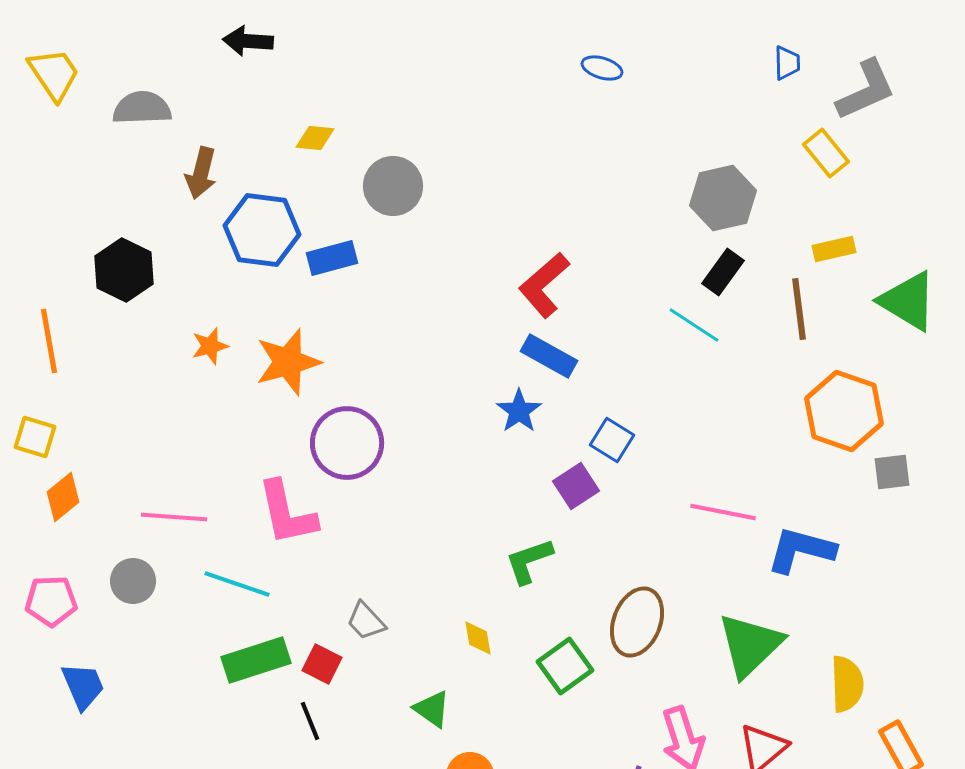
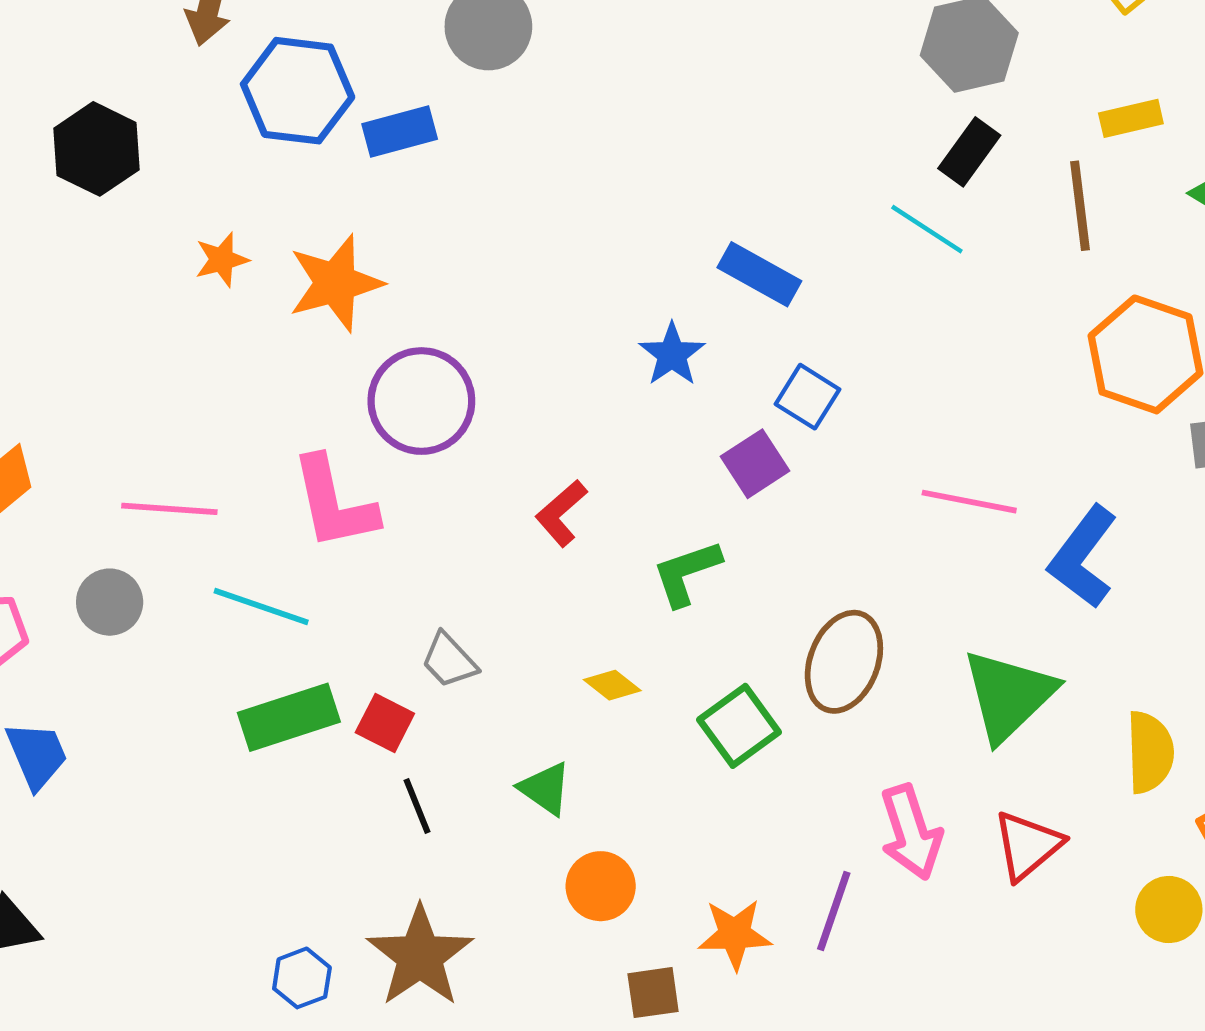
red L-shape: (544, 285) -> (561, 513), moved, size x0.7
blue rectangle: (549, 356) -> (759, 274), moved
blue L-shape: (801, 550) -> (1083, 557), turned -68
yellow diamond: (478, 638) -> (612, 685), turned -42
black line: (310, 721) -> (417, 806), moved

